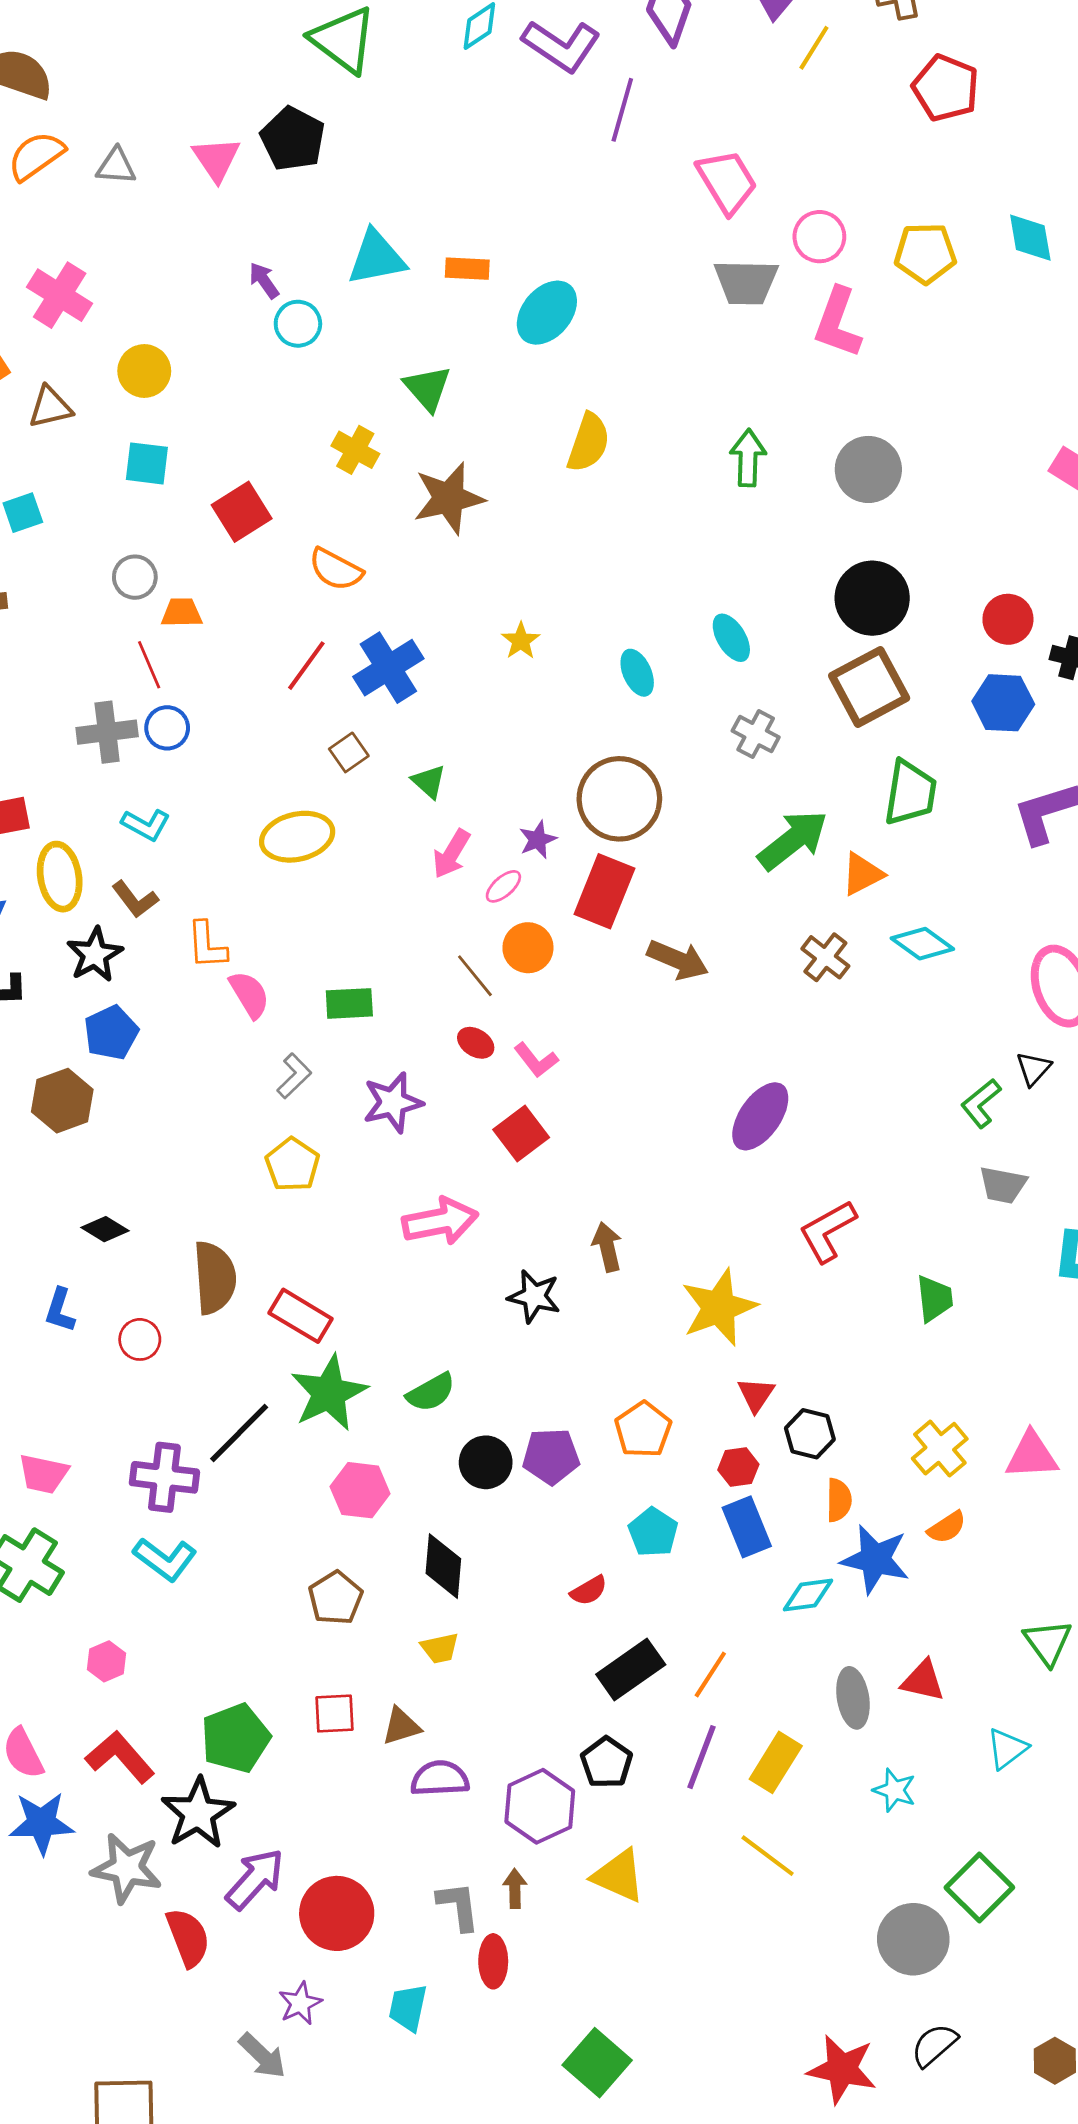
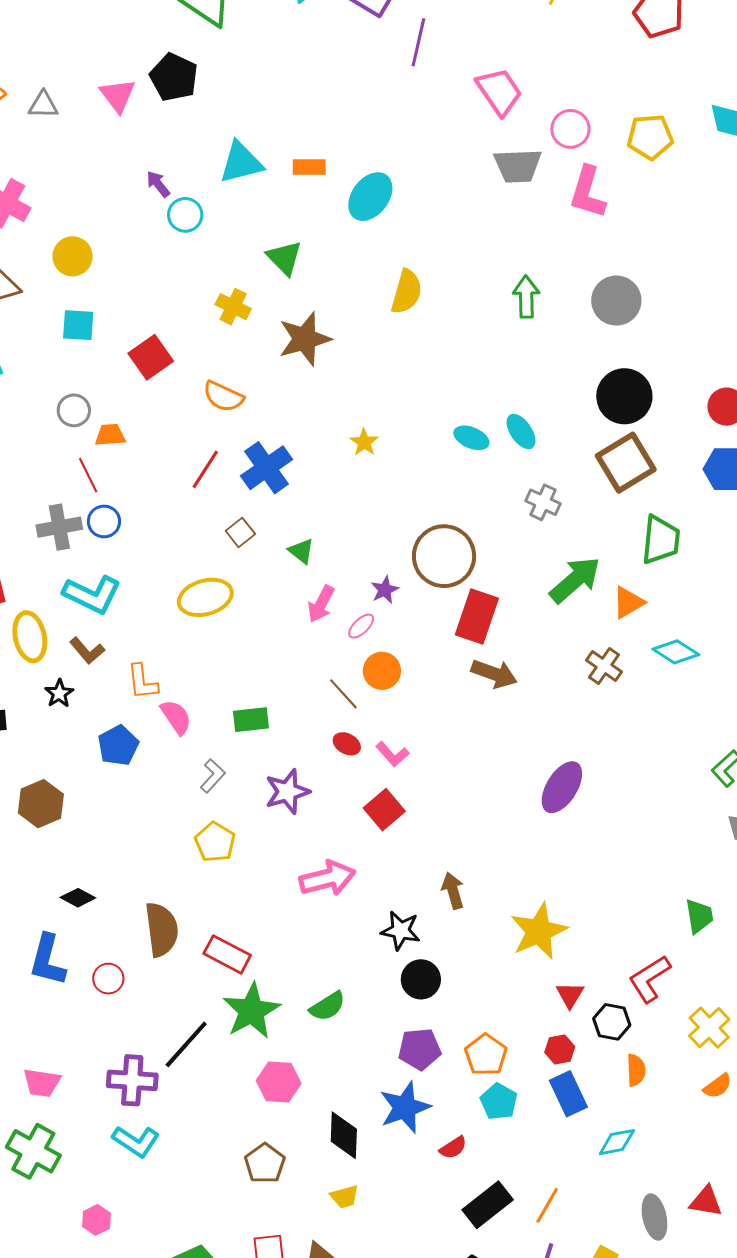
cyan ellipse: (637, 673) -> (471, 438), moved, turned -40
cyan L-shape: (146, 825) -> (92, 595), size x1.6
red rectangle: (604, 891) -> (477, 617), moved
black star: (95, 955) -> (59, 693), size x0.7
blue pentagon: (111, 1033) -> (118, 745), moved
red L-shape: (828, 1231) -> (650, 979), moved
blue L-shape: (60, 1310) -> (48, 960), size x1.6
orange pentagon: (643, 1430) -> (486, 1055), moved
black circle: (486, 1462) -> (421, 979), moved
blue star: (875, 1559) -> (405, 1107), moved, turned -30

